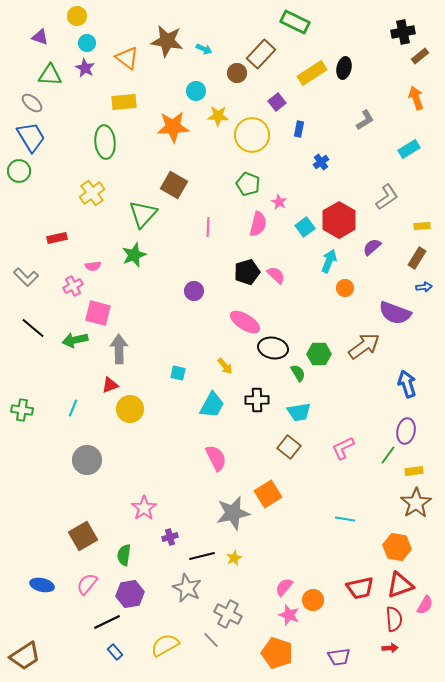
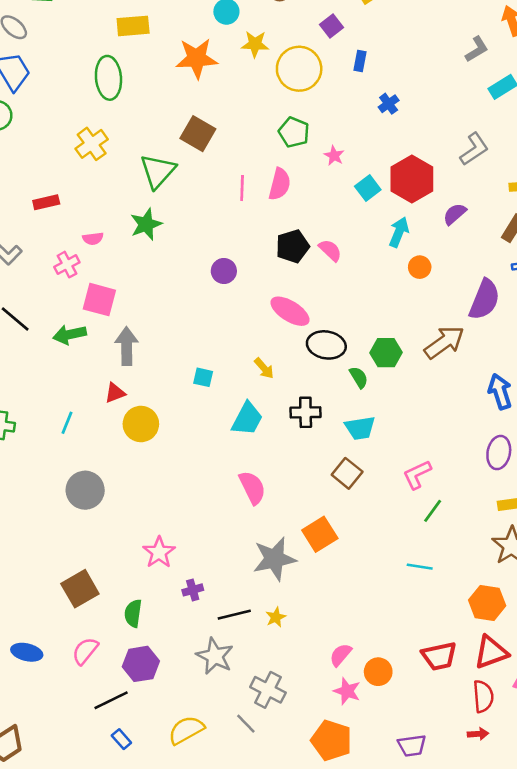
gray L-shape: (365, 120) -> (477, 49), moved
pink semicircle: (258, 224) -> (280, 184), moved
purple semicircle: (395, 313) -> (485, 300), turned -88
green line: (388, 455) -> (433, 511), moved

